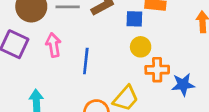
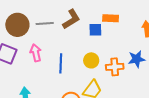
yellow circle: (141, 47) -> (91, 60), moved
blue star: (183, 85) -> (137, 59), moved

